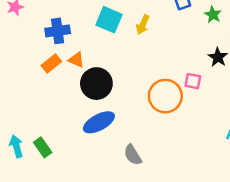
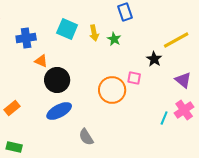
green star: (213, 15) -> (114, 39), moved
yellow arrow: (143, 25) -> (94, 33), turned -35
orange rectangle: (51, 63) -> (12, 108), moved
green rectangle: (43, 147) -> (14, 147), moved, turned -42

